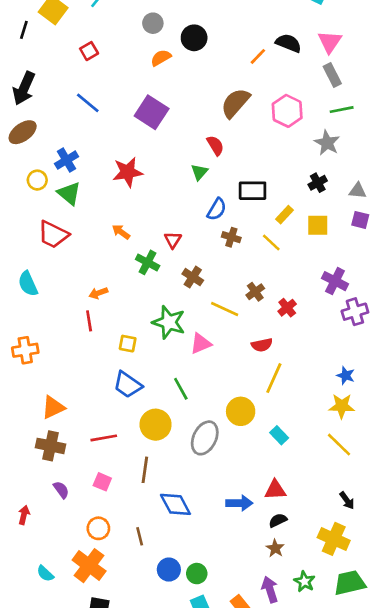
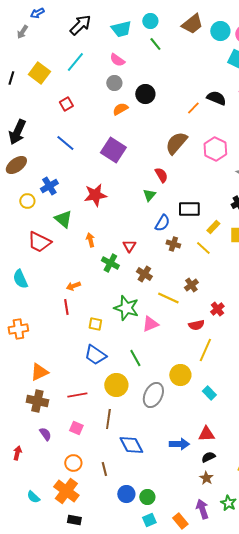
black line: (24, 30) -> (11, 78), moved
green triangle: (69, 193) -> (63, 219), moved
orange arrow: (121, 232) -> (90, 240), turned 40
red cross: (287, 308) -> (217, 309), moved

